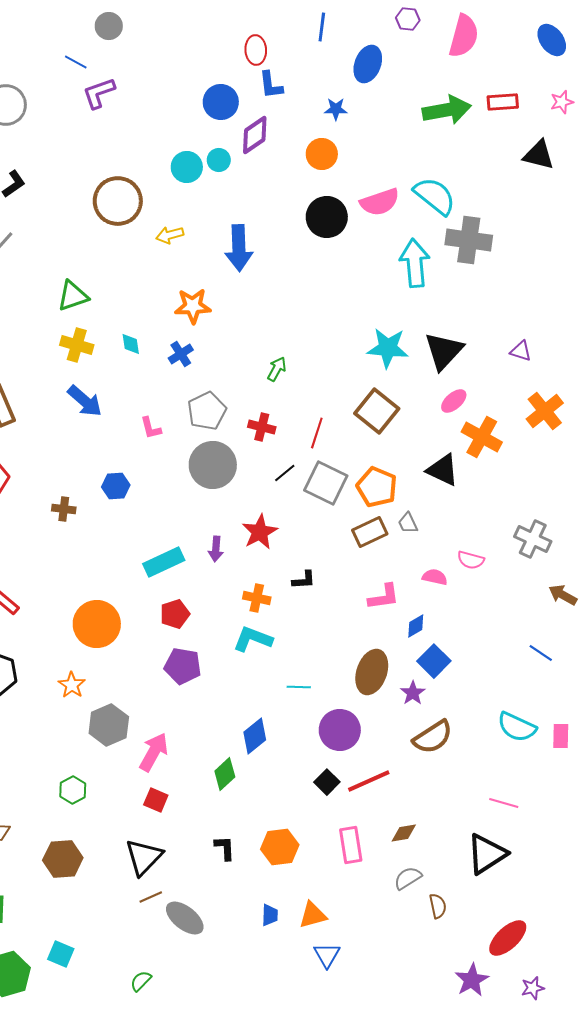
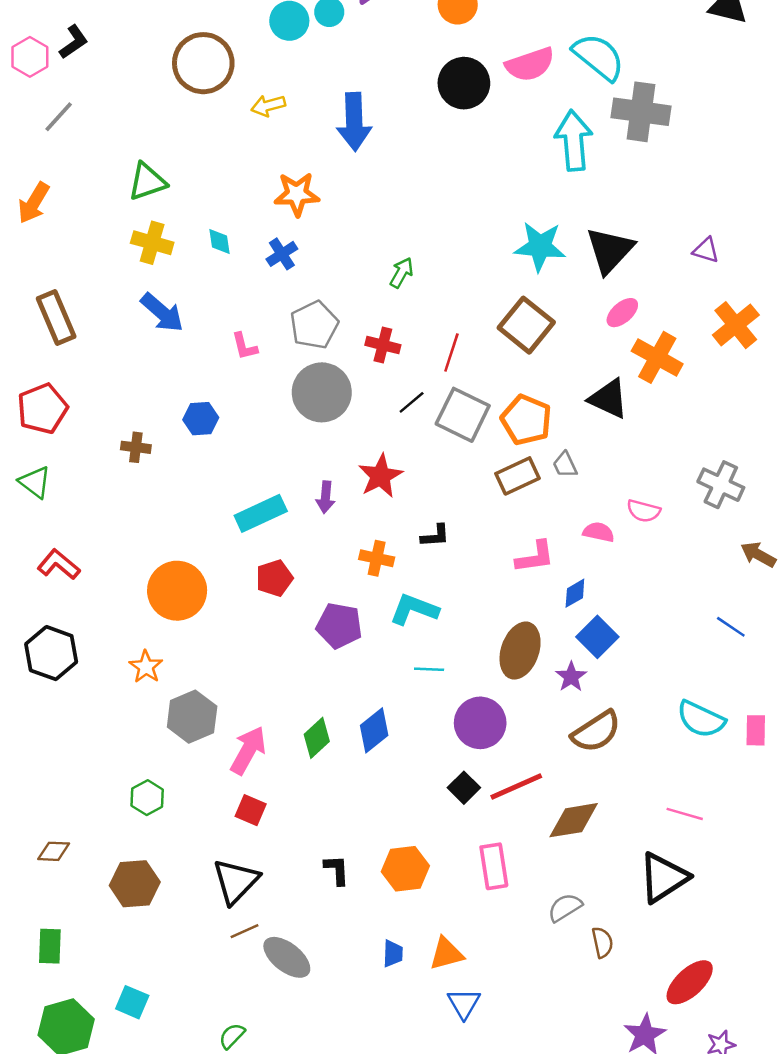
cyan L-shape: (253, 639) -> (414, 609), moved
purple pentagon: (183, 666) -> (339, 626), moved
green diamond: (225, 774) -> (317, 738), moved
brown diamond: (404, 833) -> (574, 820), moved, size x1.6

